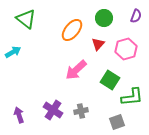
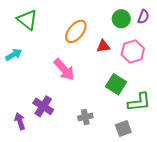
green circle: (104, 18) -> (121, 19), moved
red triangle: (98, 44) -> (103, 46), turned 40
pink arrow: (76, 70) -> (64, 69), moved, turned -90
purple cross: (53, 110) -> (43, 106), moved

